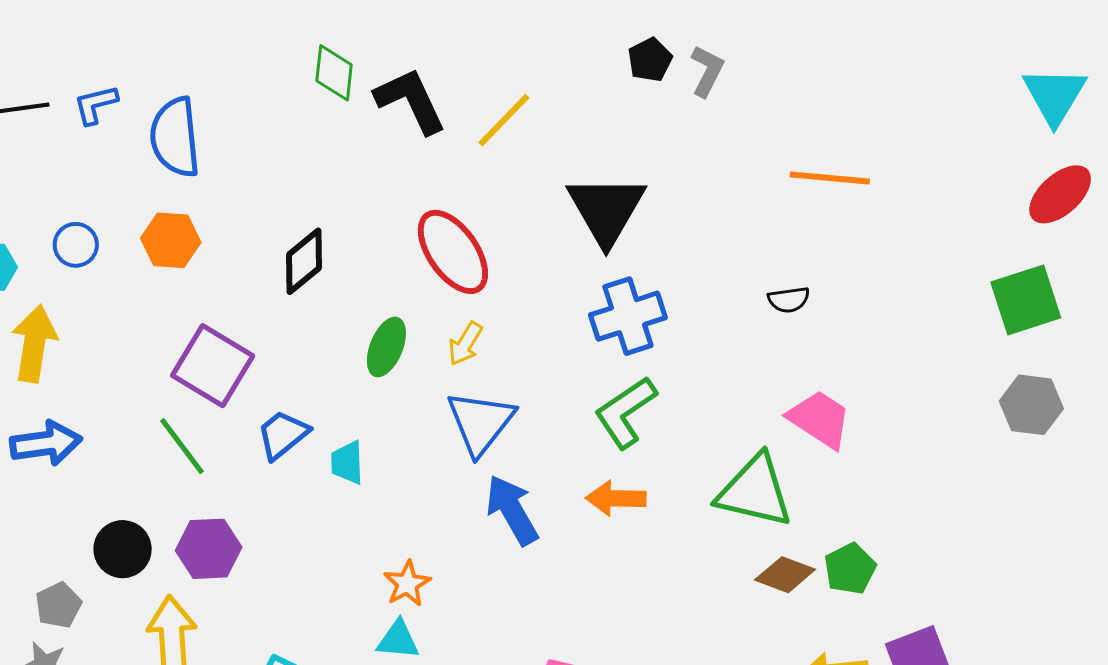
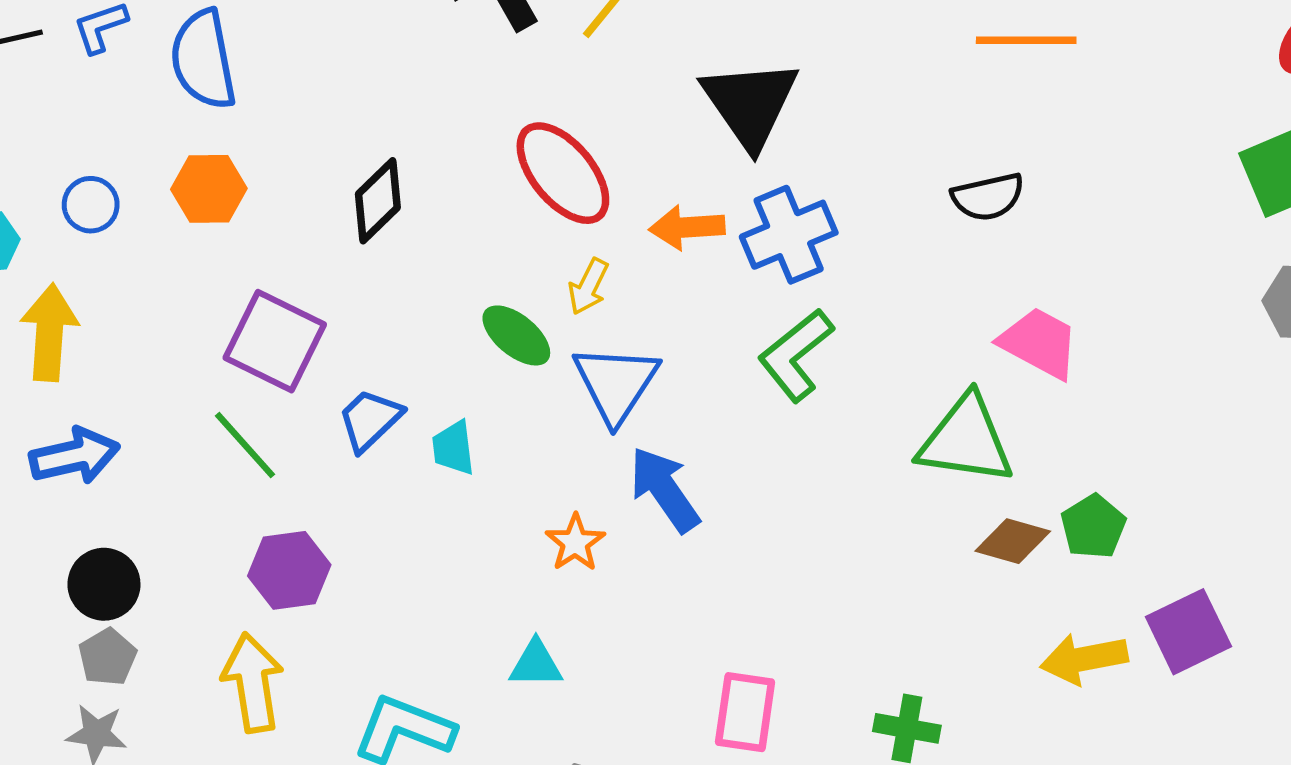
black semicircle: (789, 300) -> (988, 197), size x1.4
green ellipse: (386, 347) -> (516, 335), moved, turned -68
orange arrow: (616, 498) -> (687, 227), moved
black circle: (123, 549) -> (104, 584), moved
orange star: (407, 584) -> (575, 543), moved

